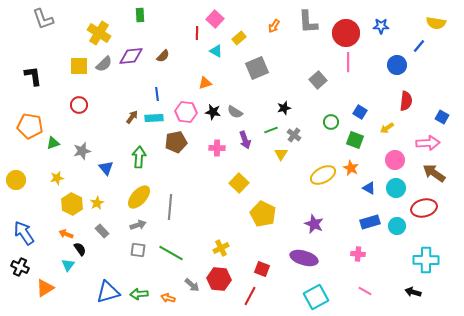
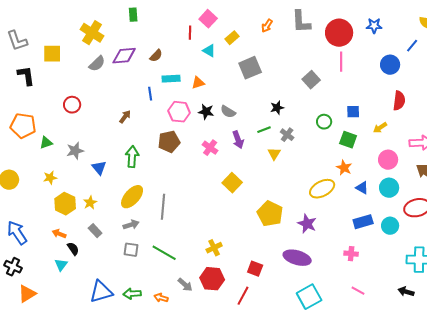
gray L-shape: (43, 19) -> (17, 41), moved
yellow square: (79, 66) -> (52, 54), moved
blue square: (360, 112) -> (353, 112), turned -32
cyan rectangle: (154, 118) -> (171, 79), moved
pink cross: (217, 148) -> (210, 148), turned 35
yellow ellipse: (323, 175) -> (322, 189), moved
yellow pentagon: (263, 214) -> (270, 214), moved
orange triangle: (45, 288) -> (27, 294), moved

